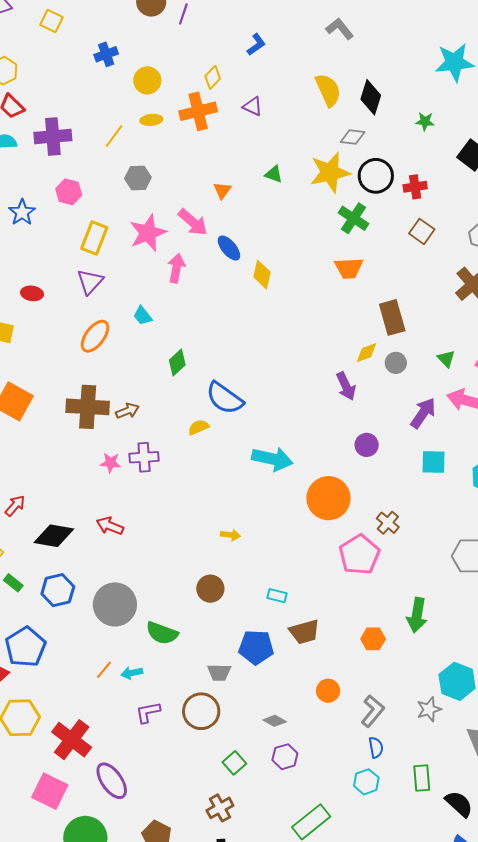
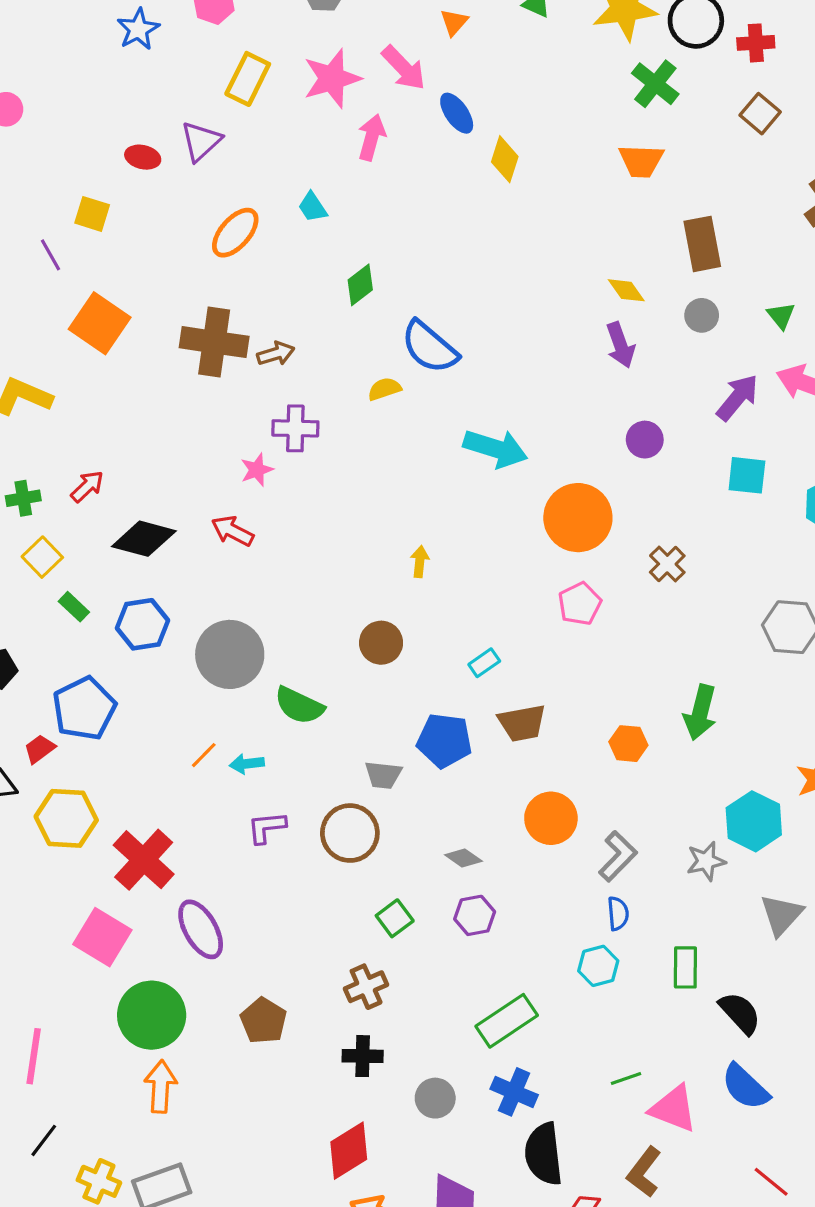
purple triangle: (90, 282) -> (201, 141), moved
yellow diamond: (367, 353) -> (626, 290), moved, turned 70
pink star: (111, 463) -> (257, 470), moved, turned -30
yellow arrow: (230, 535) -> (420, 562), turned -96
pink pentagon: (359, 555) -> (580, 604), moved, size x0.7
cyan rectangle: (277, 596) -> (484, 663), turned -54
orange circle: (328, 691) -> (551, 818), size x1.4

